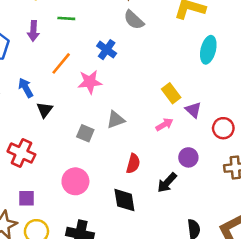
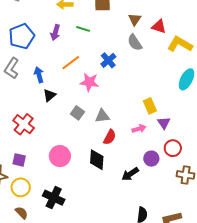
red circle: (223, 128) -> (173, 148), moved
gray square: (85, 133) -> (77, 113), moved
red semicircle: (133, 164) -> (110, 137), moved
black diamond: (124, 200) -> (97, 160), moved

